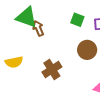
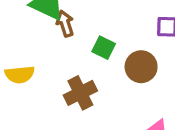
green square: (77, 20) -> (104, 48), moved

